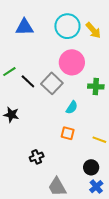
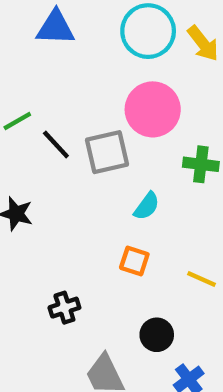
gray square: (52, 83) -> (107, 152), turned 30
black circle: (91, 167) -> (157, 335), moved

